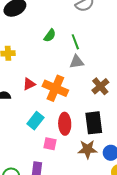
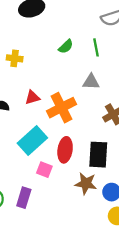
green line: (75, 42) -> (96, 47), moved
orange cross: (55, 88) -> (62, 108), turned 30
cyan rectangle: (35, 121) -> (32, 140), size x1.4

